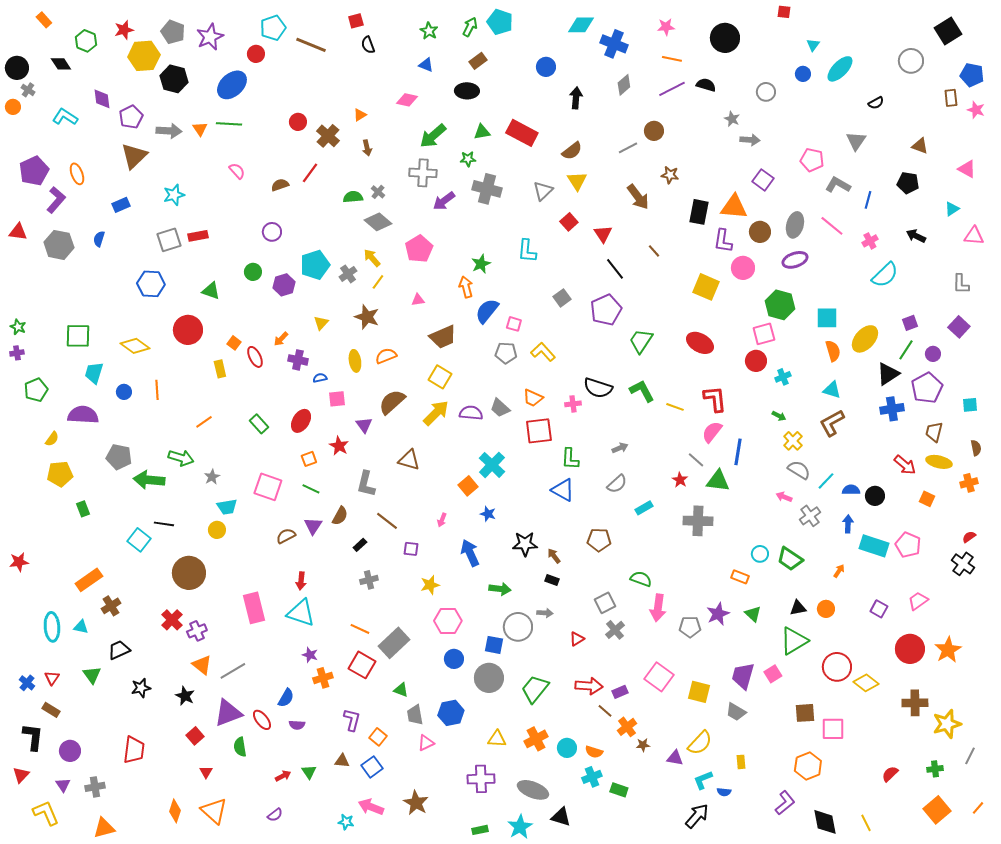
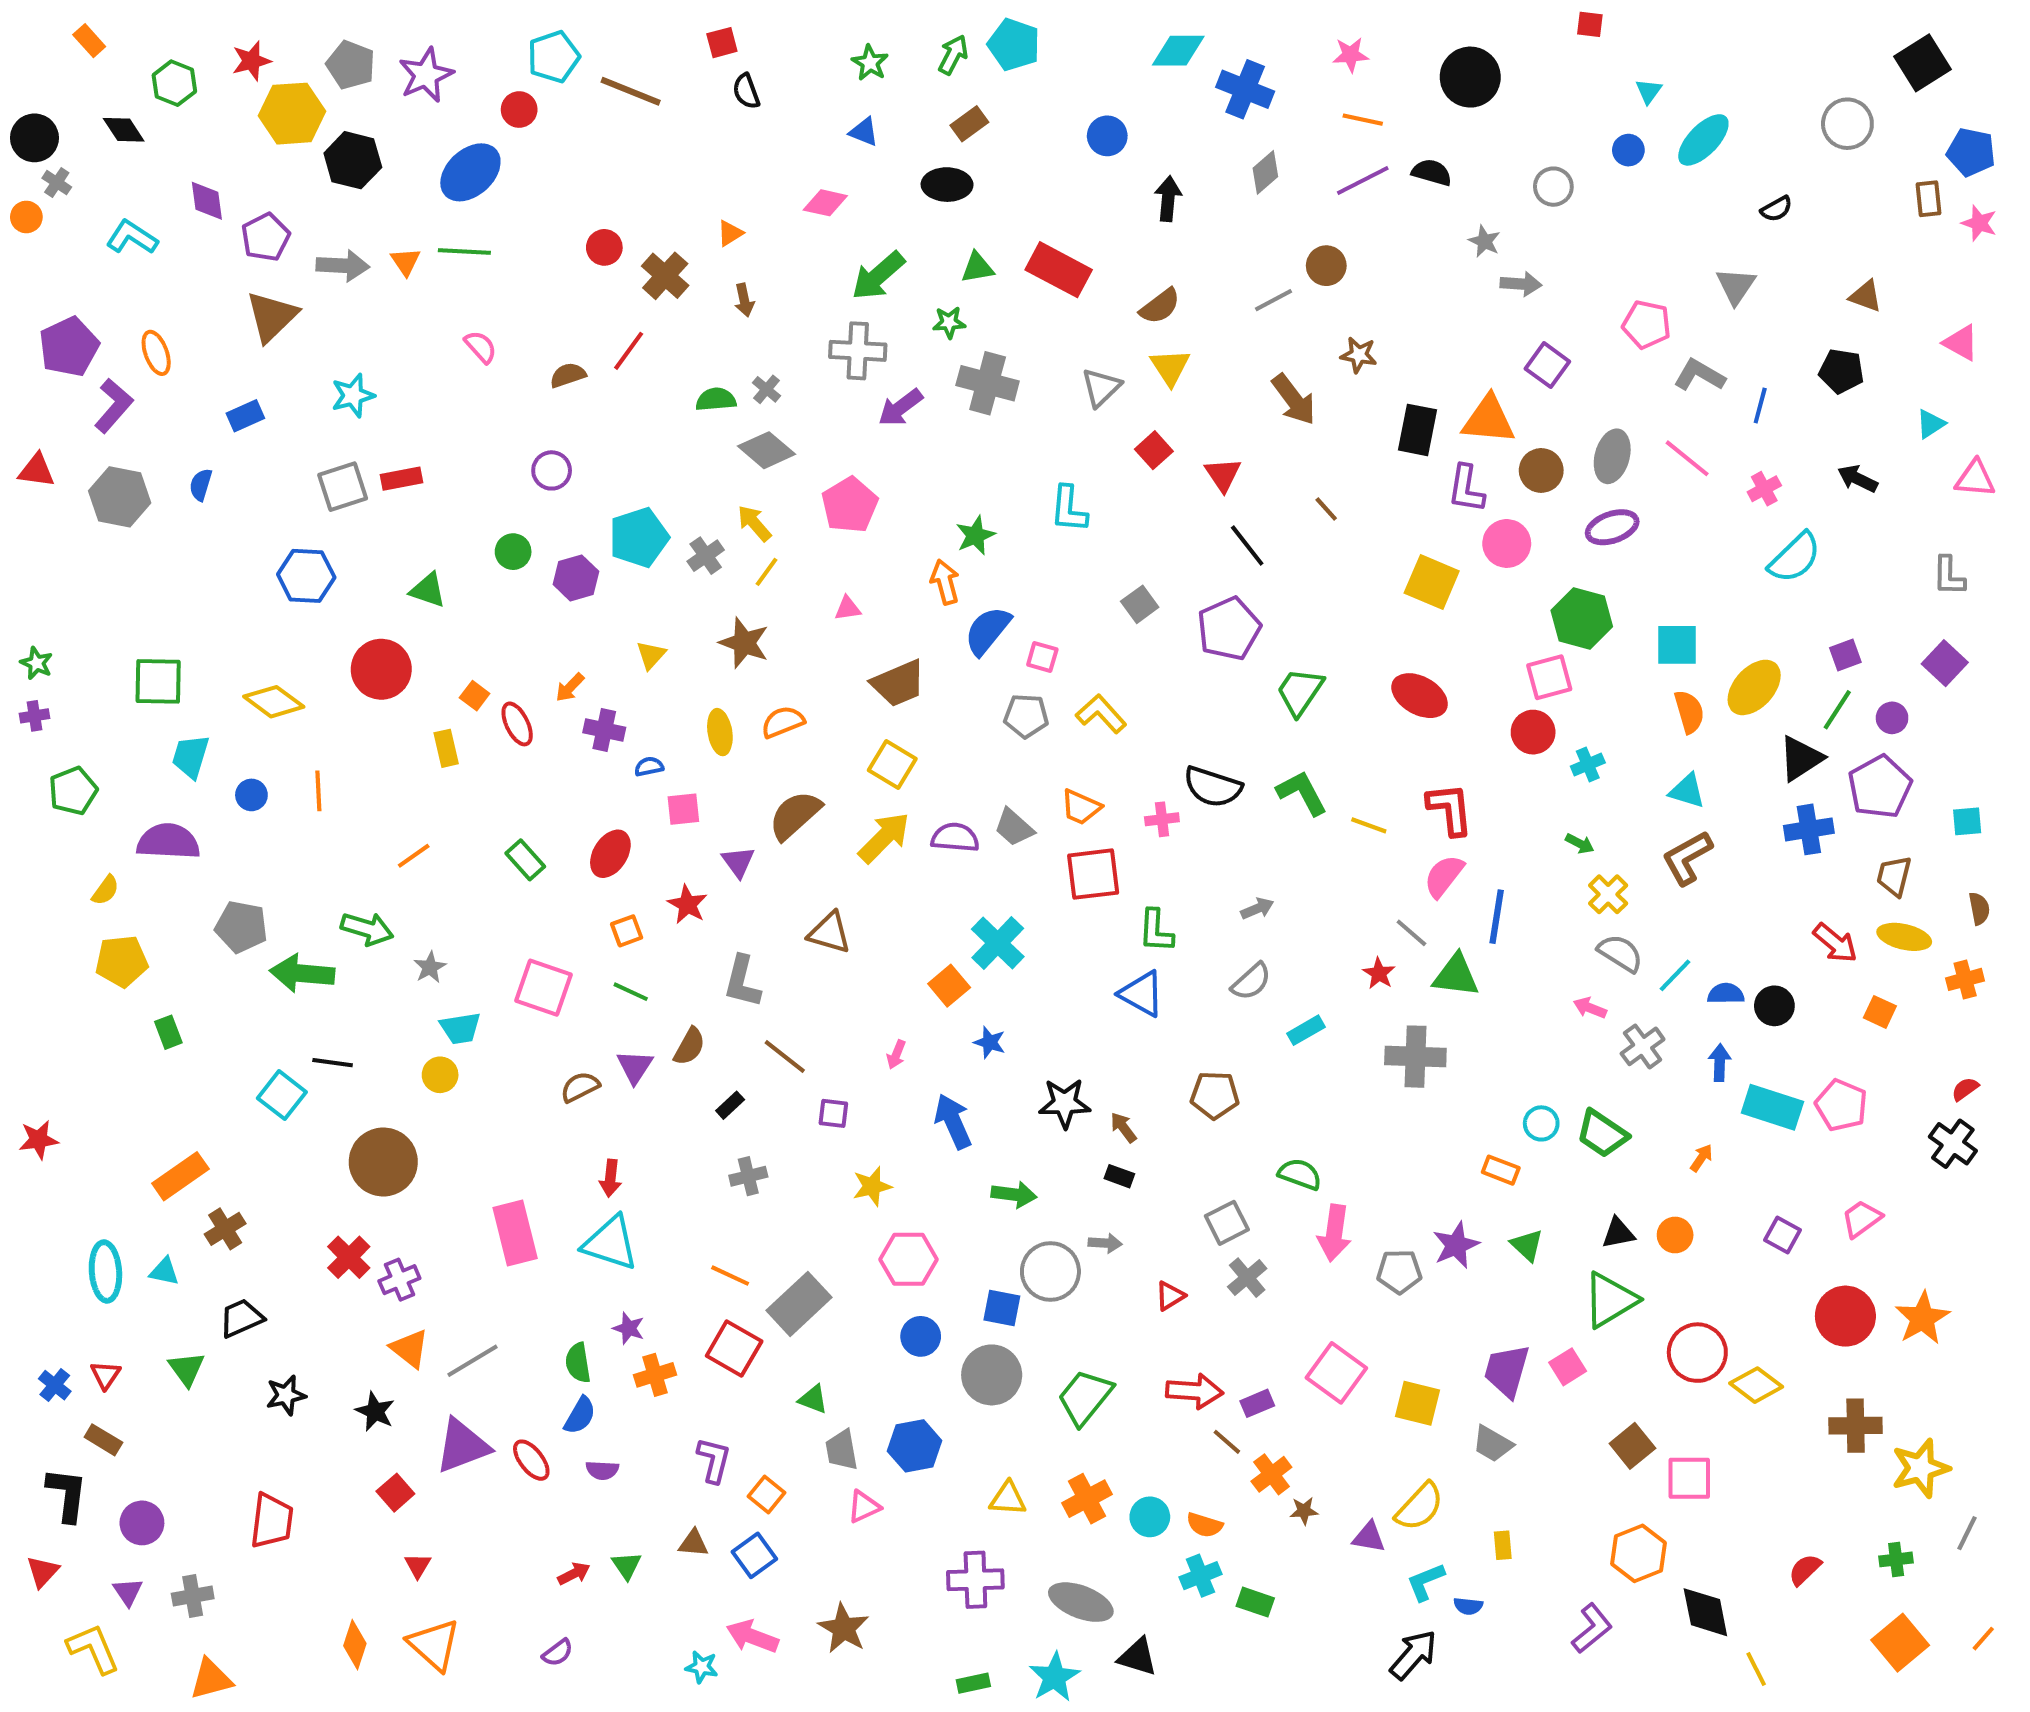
brown square: (805, 713) -> (1632, 1446), turned -35
green semicircle: (240, 747) -> (578, 1363), moved
black diamond: (825, 822) -> (1705, 1612), moved

